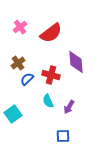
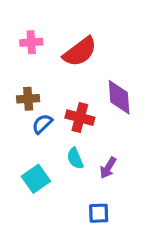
pink cross: (20, 27) -> (31, 42), turned 32
brown cross: (18, 63) -> (28, 99), turned 32
cyan square: (13, 114) -> (36, 179), moved

